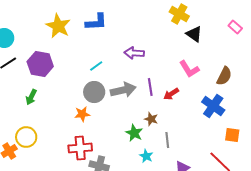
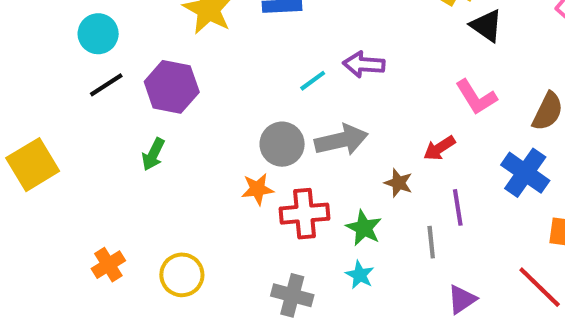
cyan line: (96, 66) -> (313, 81), moved
purple line: (150, 87) -> (458, 207), moved
brown star: (151, 119) -> (399, 183), moved
yellow circle: (26, 137) -> (182, 275), moved
red cross: (80, 148) -> (305, 214), moved
cyan star: (146, 156) -> (360, 275), moved

